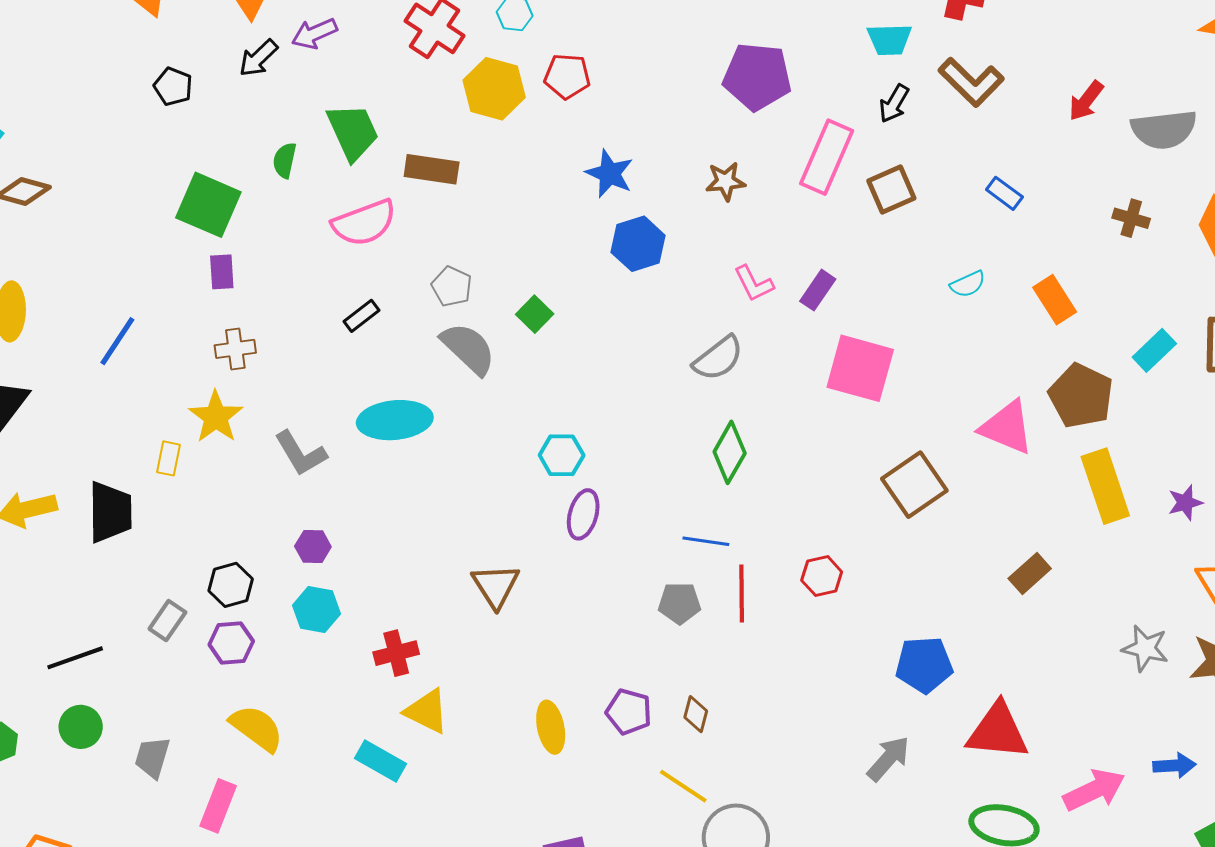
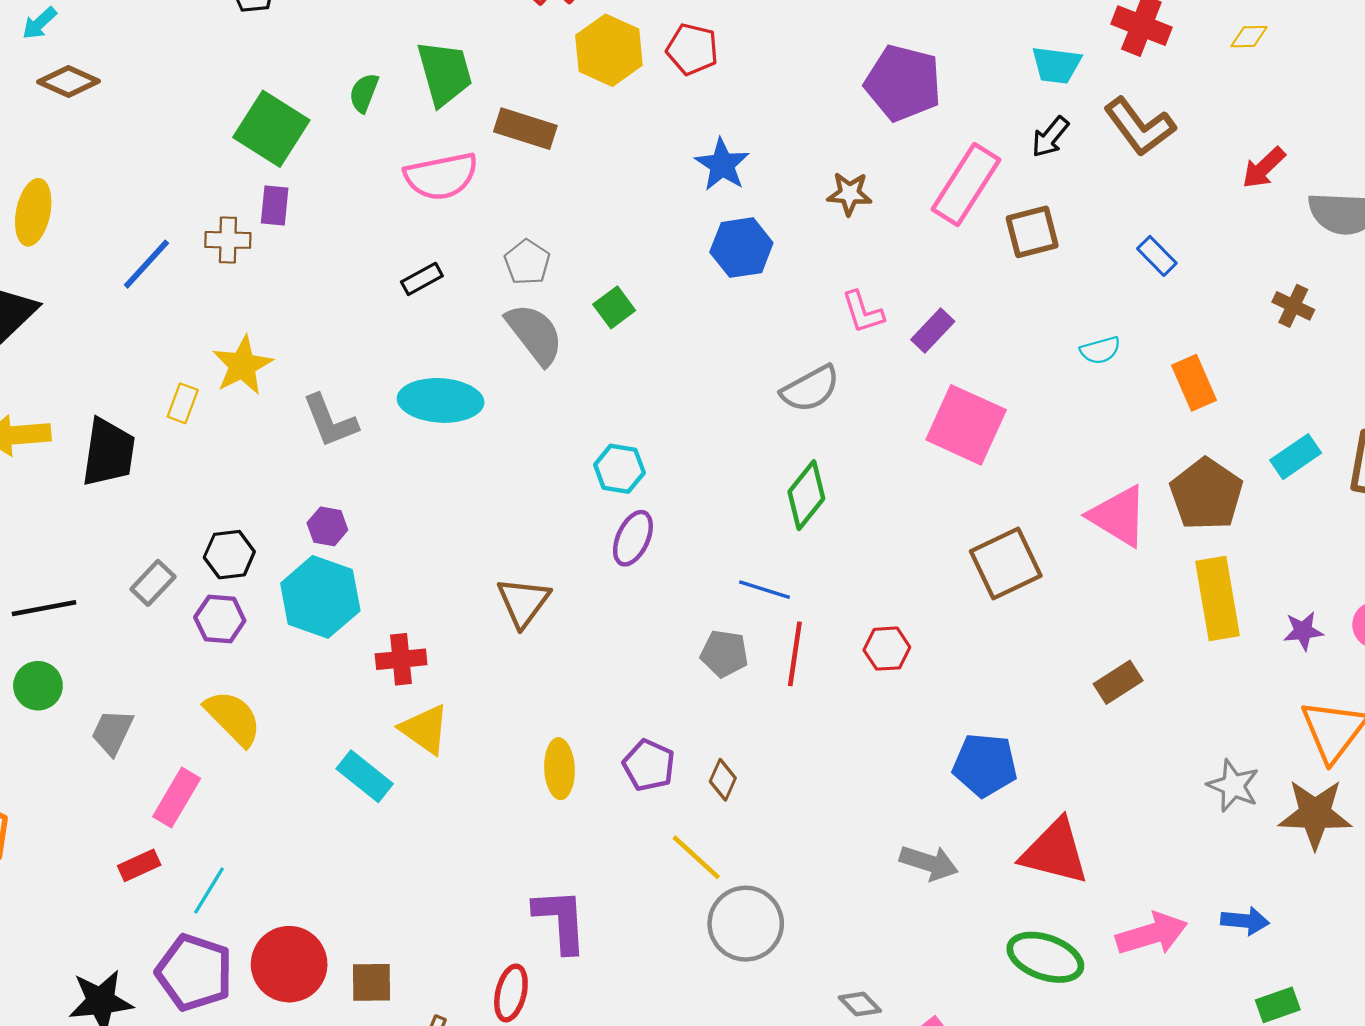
brown cross: (235, 349) -> (228, 240), moved
cyan hexagon: (316, 610) -> (320, 597), size x1.5
gray arrow: (888, 759) -> (929, 863), turned 57

